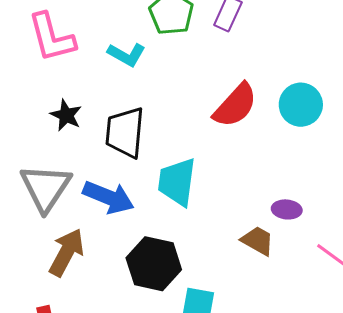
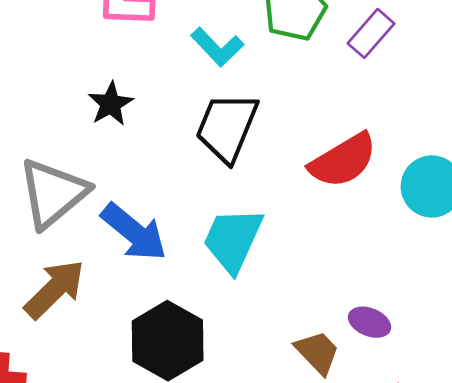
black trapezoid: (125, 132) -> (227, 127), moved

